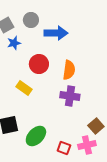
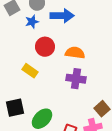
blue star: (14, 43) -> (32, 22), moved
orange semicircle: (69, 70) -> (75, 53), turned -90

